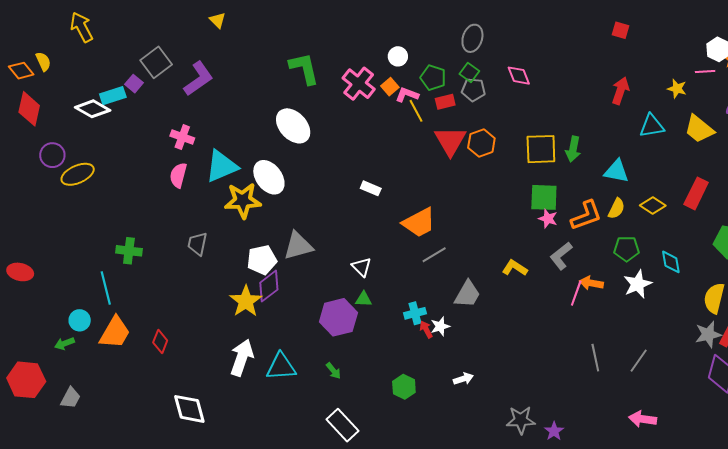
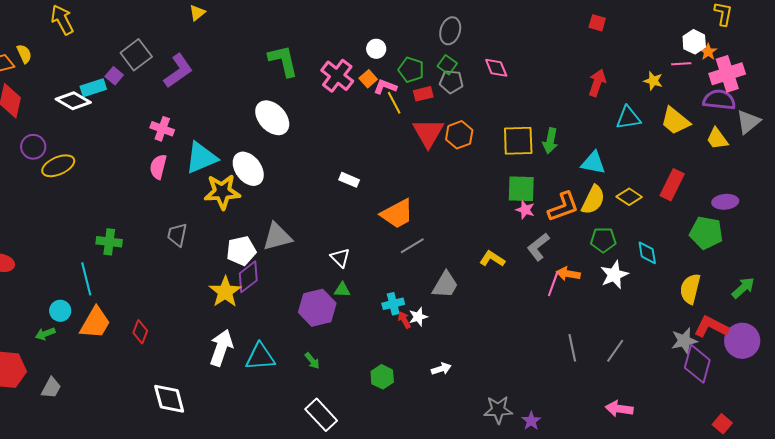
yellow triangle: (218, 20) -> (197, 13), turned 36
yellow semicircle: (616, 209) -> (593, 200), size x1.4
gray star: (708, 334) -> (684, 341), moved

